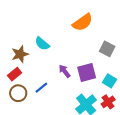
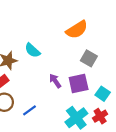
gray square: (107, 49) -> (89, 58), moved
blue line: (41, 88) -> (30, 110), moved

